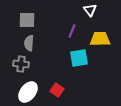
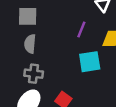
gray cross: (21, 64) -> (34, 74), moved

